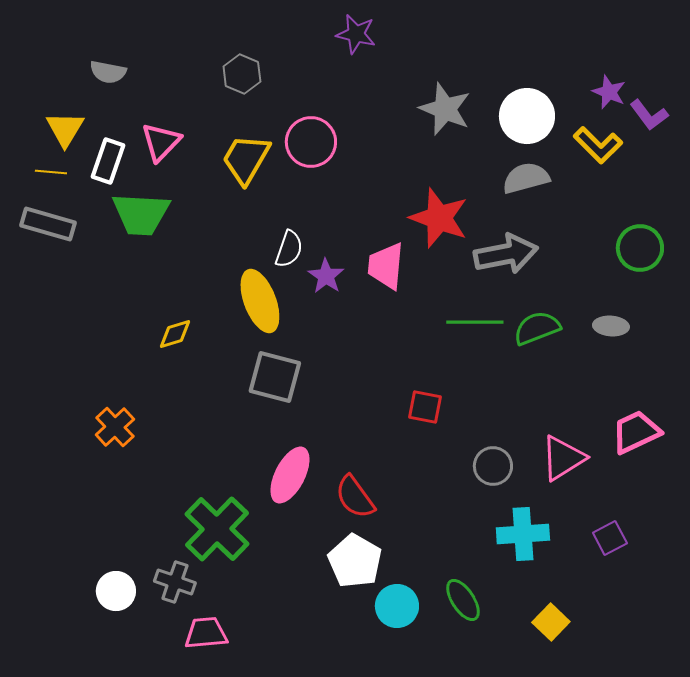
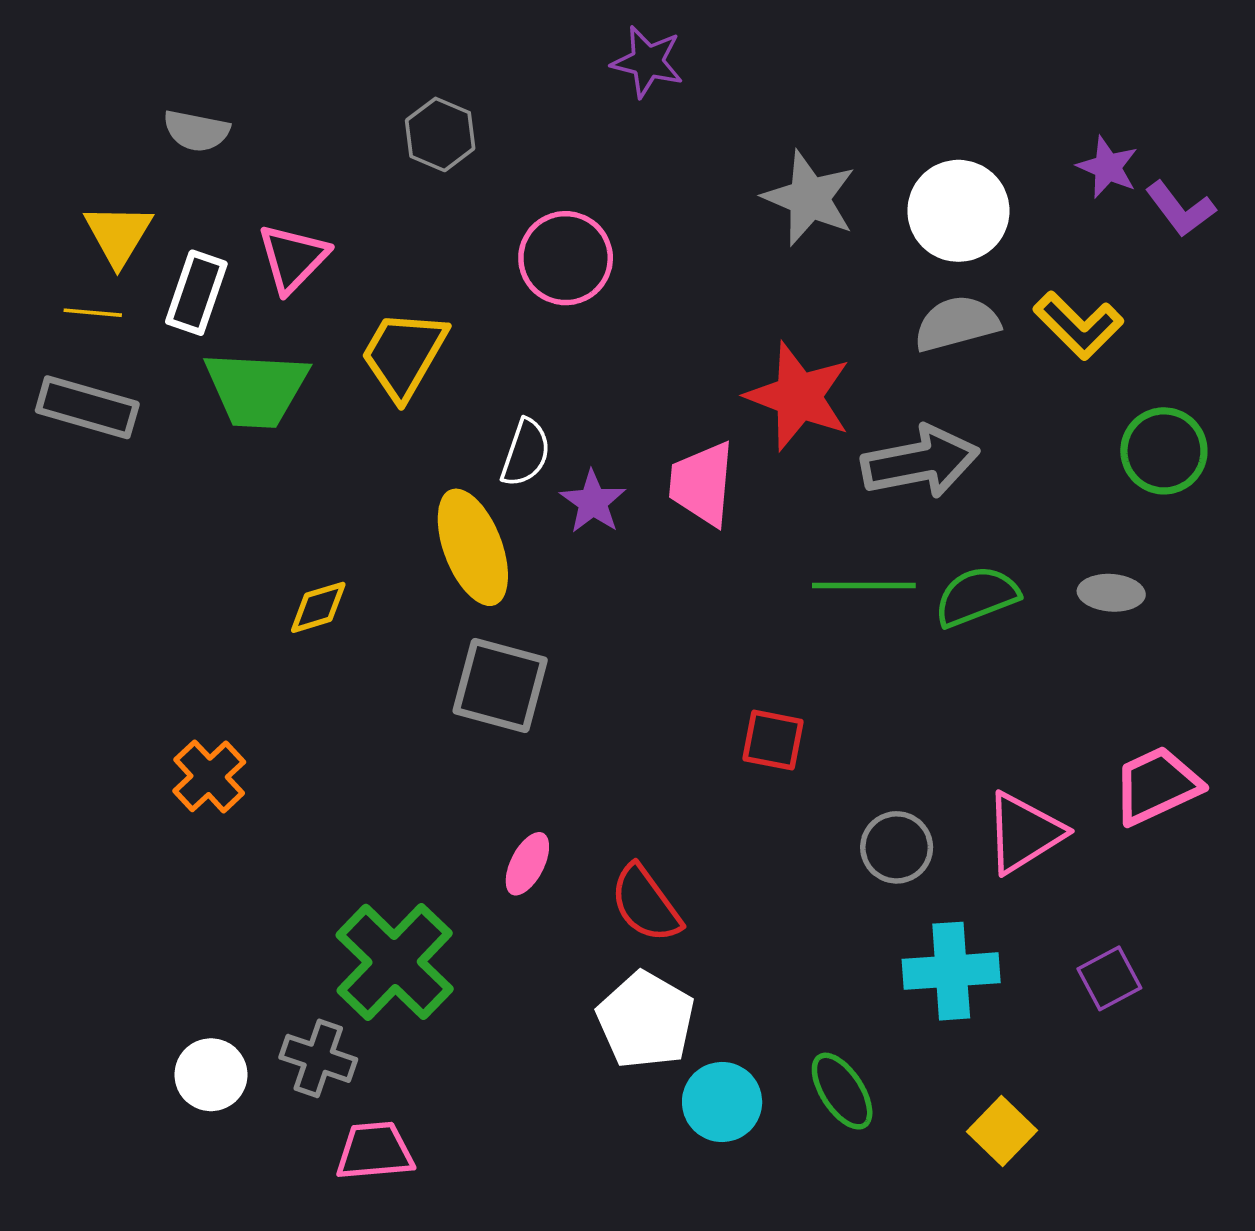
yellow L-shape: (598, 145) -> (1078, 325), moved
yellow trapezoid: (246, 159) -> (404, 355), moved
pink ellipse: (290, 475) -> (527, 864), size x0.6

